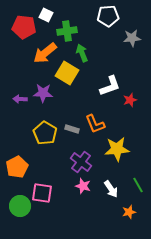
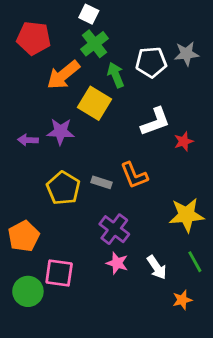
white square: (46, 15) -> (89, 14), moved
white pentagon: (108, 16) -> (151, 62), moved
green cross: (67, 31) -> (94, 44), turned -30
yellow star: (117, 149) -> (186, 215), moved

